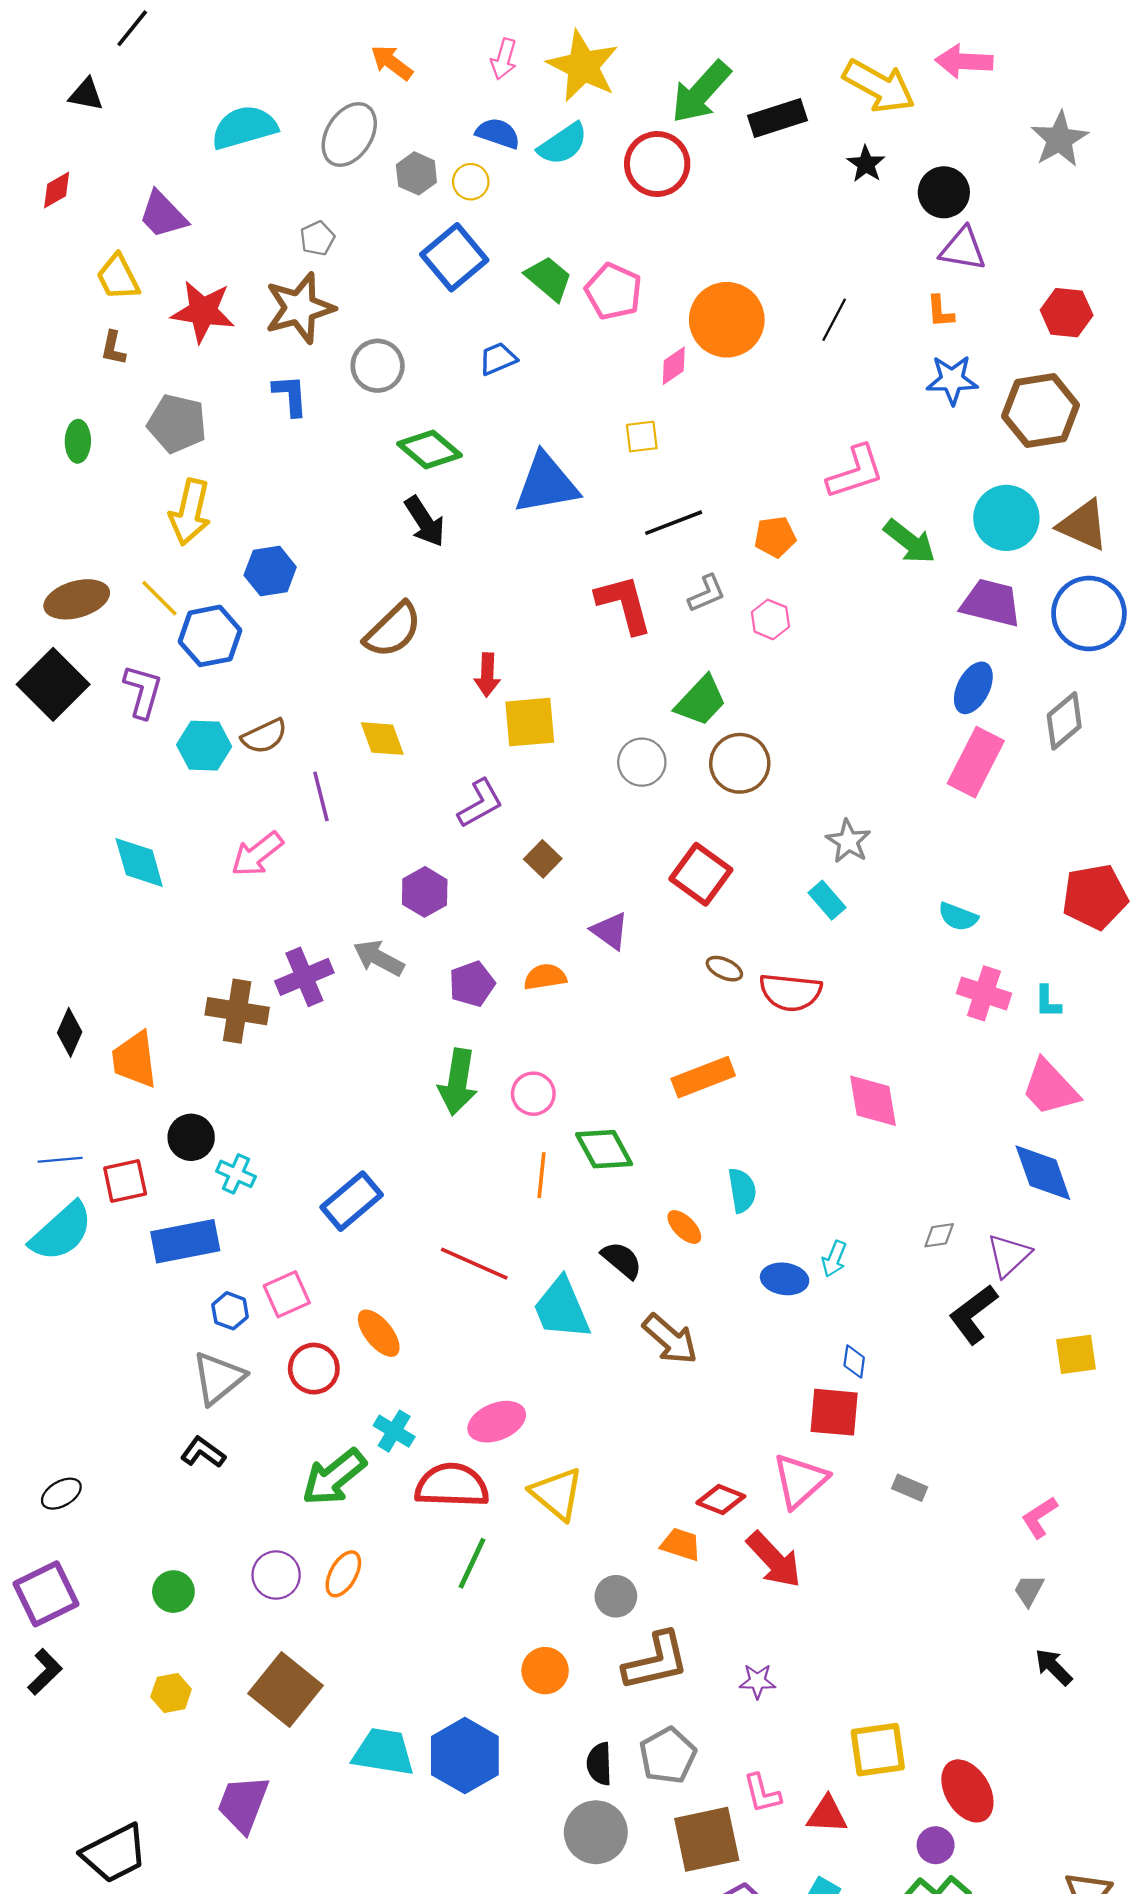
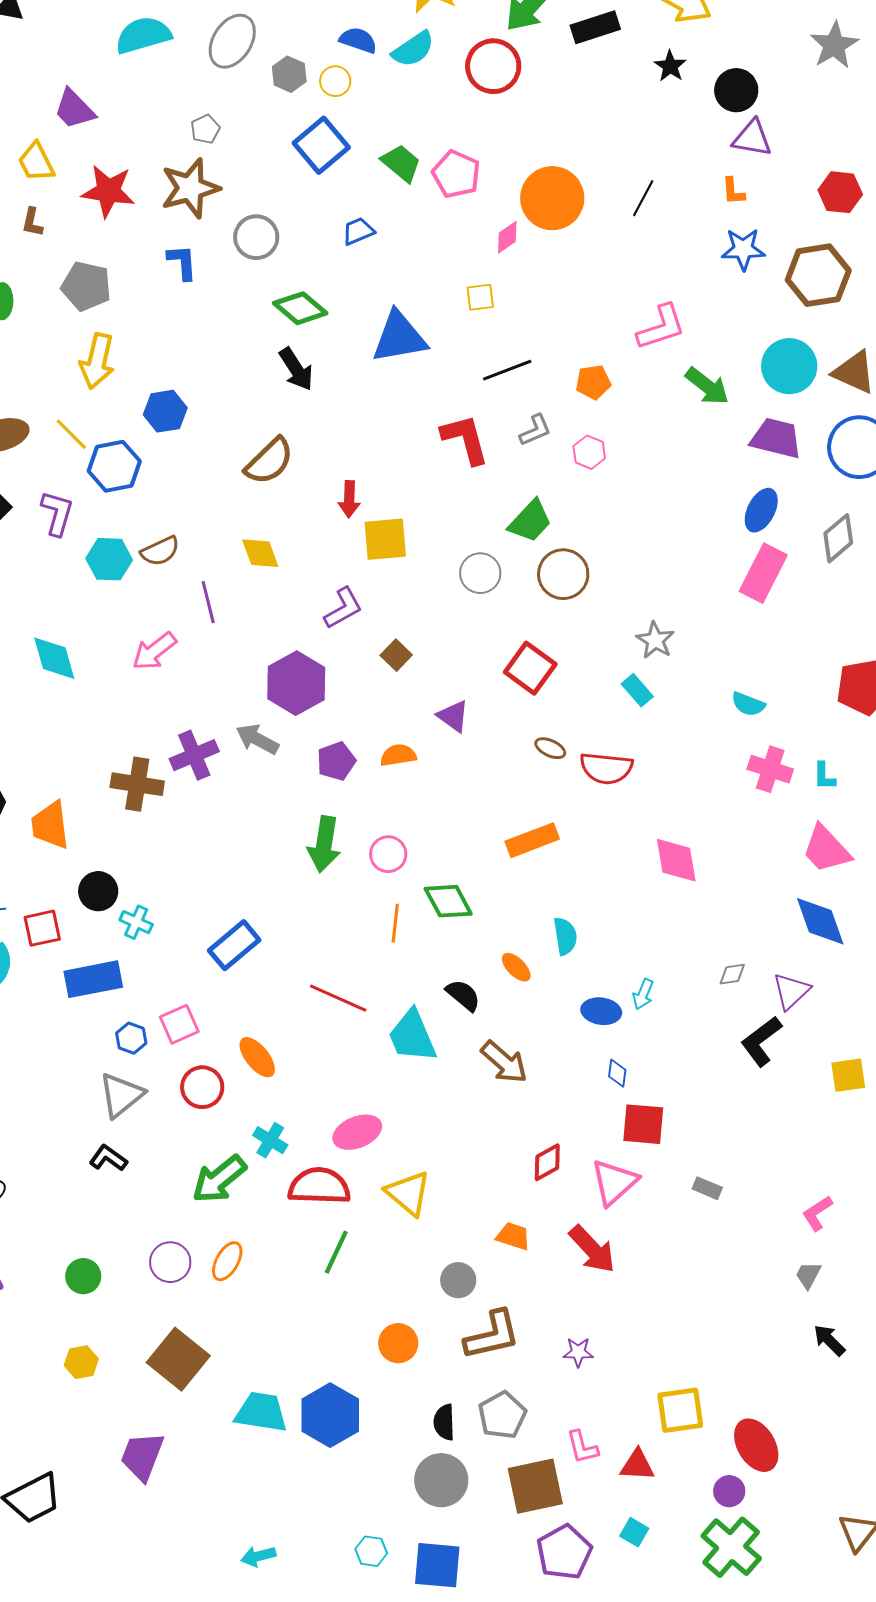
purple hexagon: (425, 892) -> (296, 683), size x1.5
blue diamond: (854, 1361) -> (617, 1073), moved
red diamond: (721, 1500) -> (547, 1162), moved, turned -51

